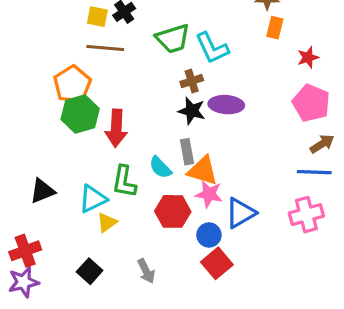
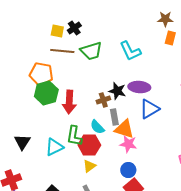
green trapezoid: (173, 39) -> (91, 51), moved
brown cross: (192, 81) -> (103, 100), moved
orange pentagon: (72, 84) -> (41, 74), turned -30
black triangle: (42, 191) -> (22, 142), turned -36
red hexagon: (173, 211) -> (89, 145), moved
blue triangle: (240, 213) -> (149, 109), moved
yellow triangle: (107, 222) -> (89, 166), moved

